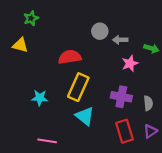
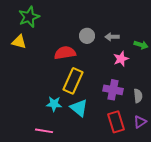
green star: (31, 18) -> (29, 17), size x1.5
gray circle: (100, 31) -> (87, 36), moved
cyan star: (40, 98) -> (54, 104), moved

